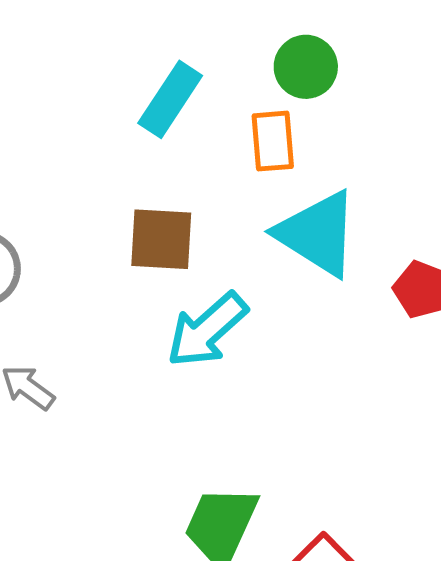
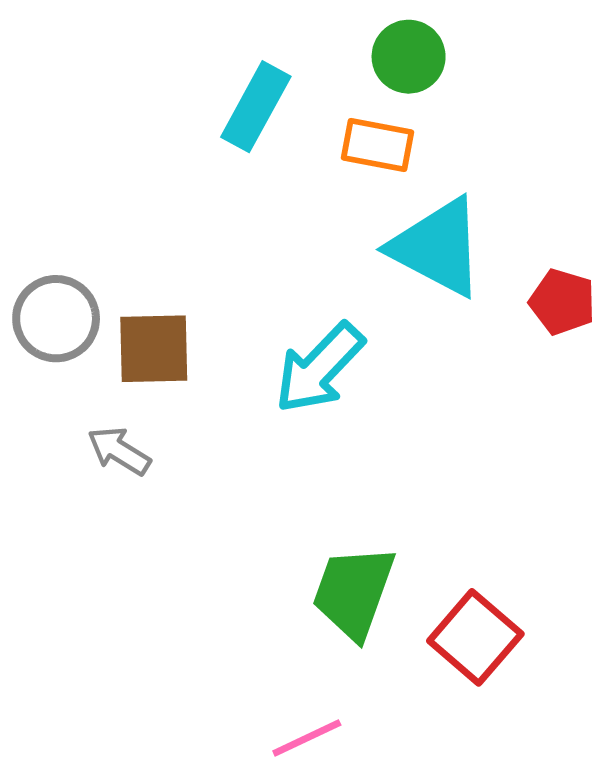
orange rectangle: (273, 141) -> (378, 145), turned -70
brown square: (161, 239) -> (154, 349), moved

